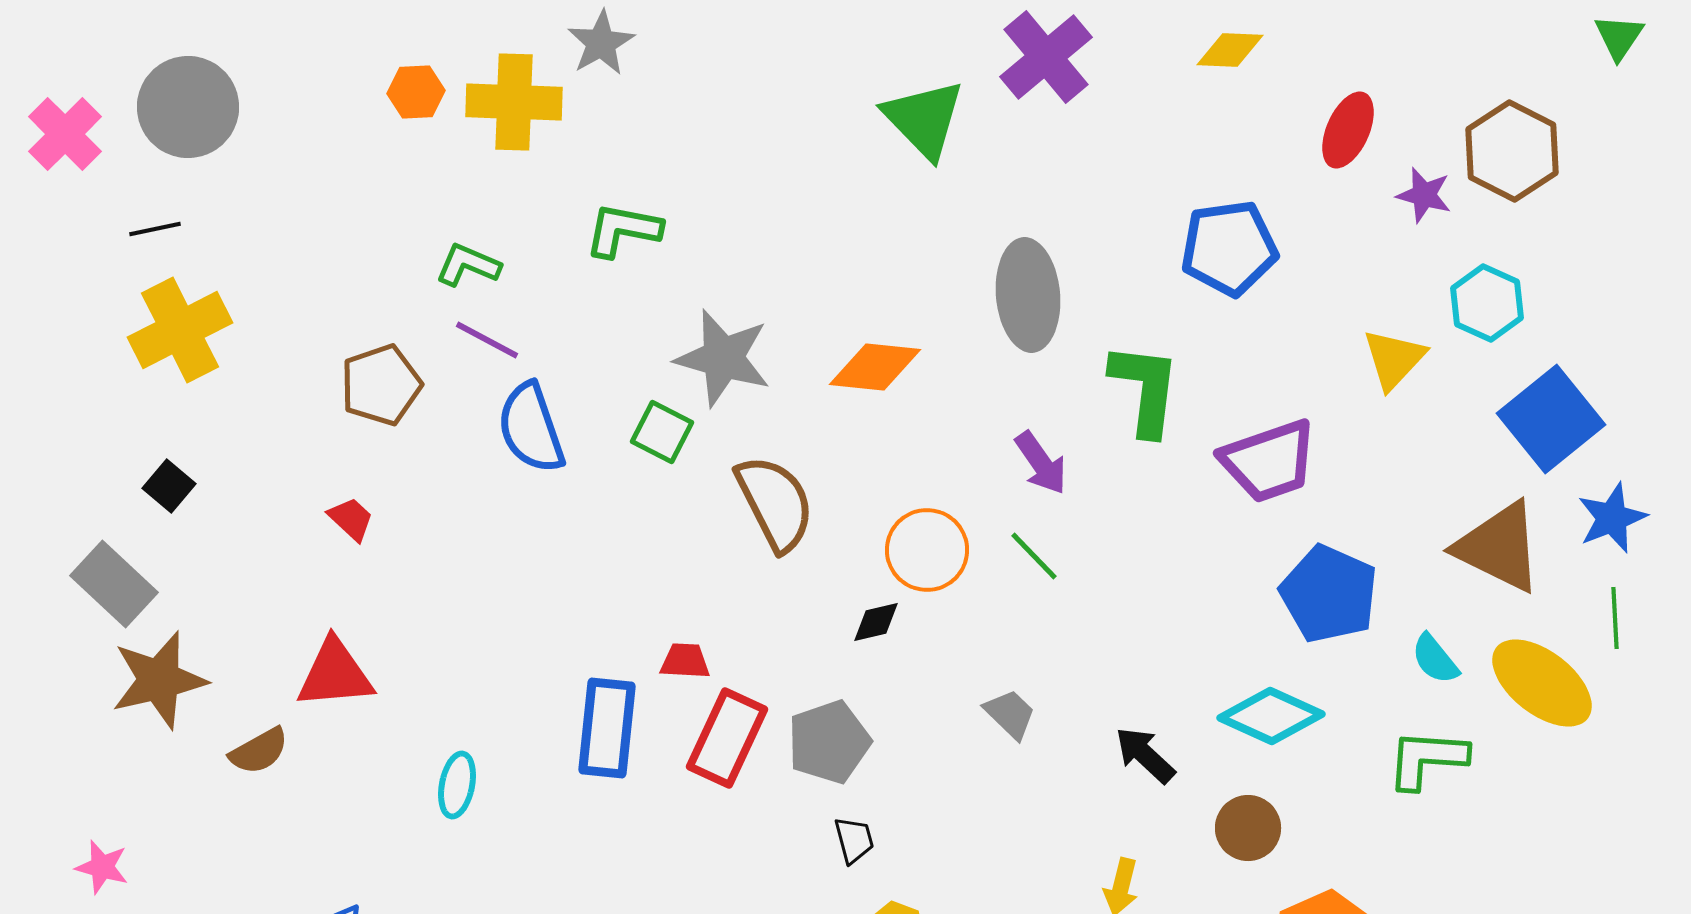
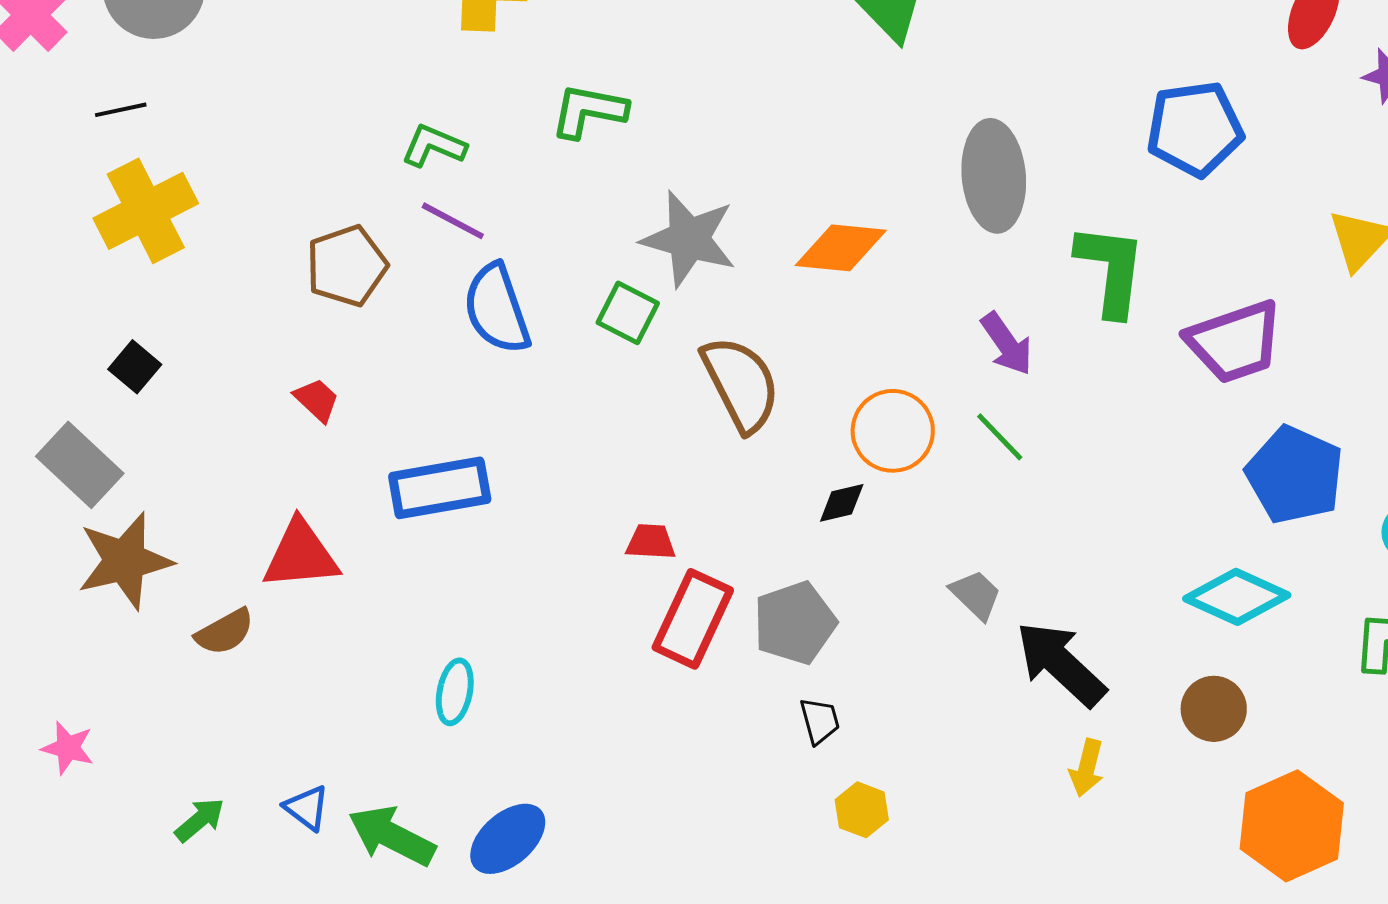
blue rectangle: (607, 728) -> (440, 488), moved, turned 74
black arrow: (1145, 755) -> (1061, 664), moved, size x1.5
cyan ellipse: (457, 785) -> (455, 692), moved

